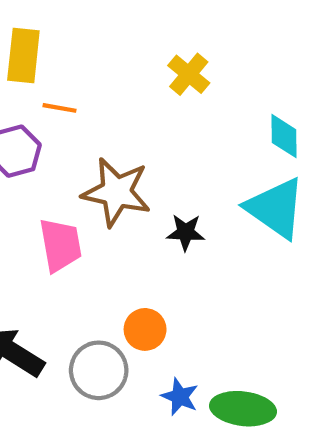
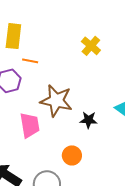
orange circle: (145, 329) -> (72, 155), moved

